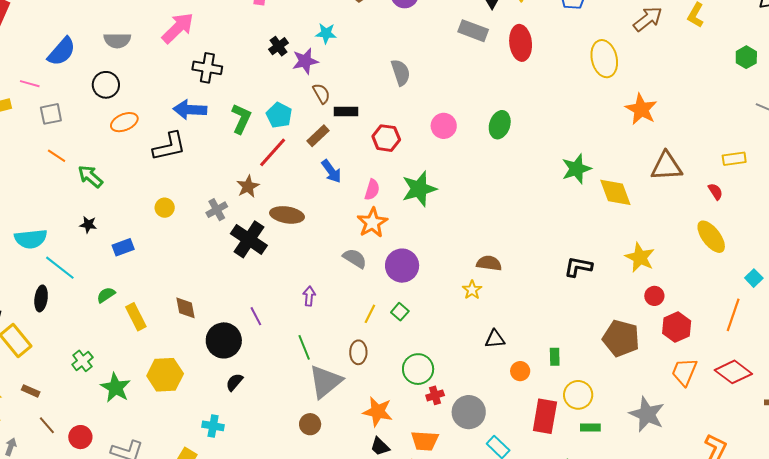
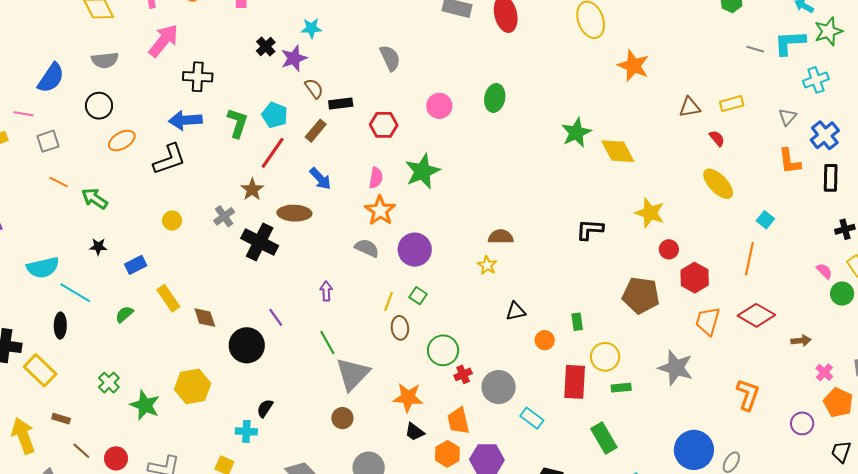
brown triangle: (666, 166) -> (690, 107), moved, size x0.7
blue arrow: (331, 171) -> (320, 179), moved
yellow rectangle: (136, 317) -> (168, 298), moved
brown ellipse: (358, 352) -> (400, 328), moved
black semicircle: (234, 382) -> (265, 408), moved
orange trapezoid: (425, 441) -> (458, 421), turned 80

